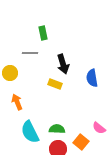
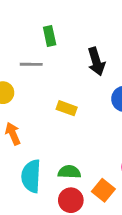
black arrow: (63, 64) -> (96, 62), moved
cyan semicircle: (30, 132) -> (31, 176), turned 30

